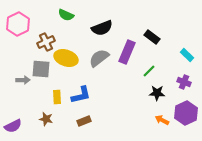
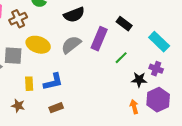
brown cross: (46, 42) -> (18, 19), moved
cyan rectangle: (187, 55) -> (159, 42), size x1.5
black star: (157, 93) -> (139, 80), moved
orange arrow: (162, 120) -> (134, 107), turned 48

